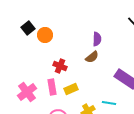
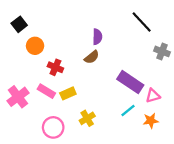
orange circle: (45, 35) -> (35, 46), moved
pink rectangle: (52, 87) -> (46, 91), turned -49
cyan line: (109, 103) -> (128, 110), moved, turned -48

